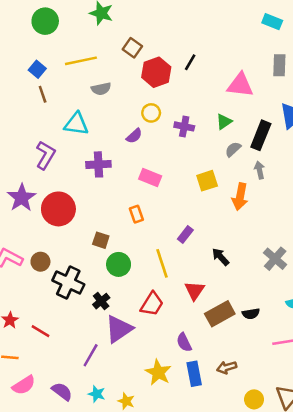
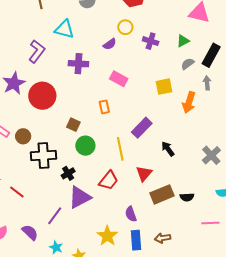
purple rectangle: (185, 234) -> (142, 128), size x1.5
black cross: (68, 282) -> (43, 156), turned -35
purple semicircle: (62, 391) -> (30, 232), moved

